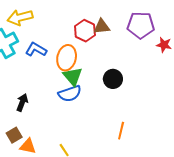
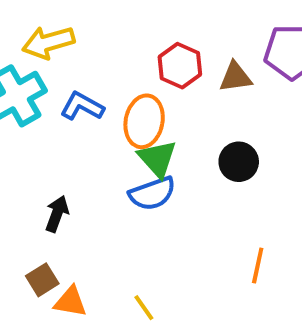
brown triangle: (102, 27) -> (235, 77), moved

